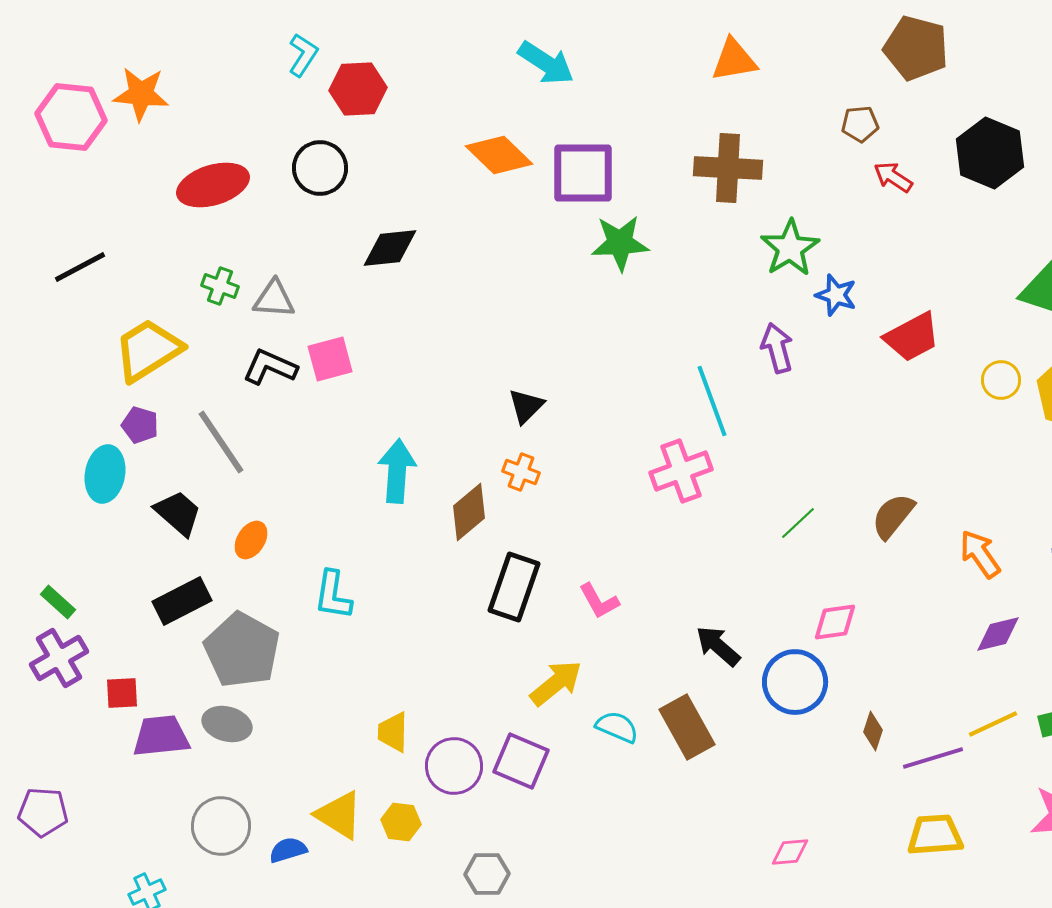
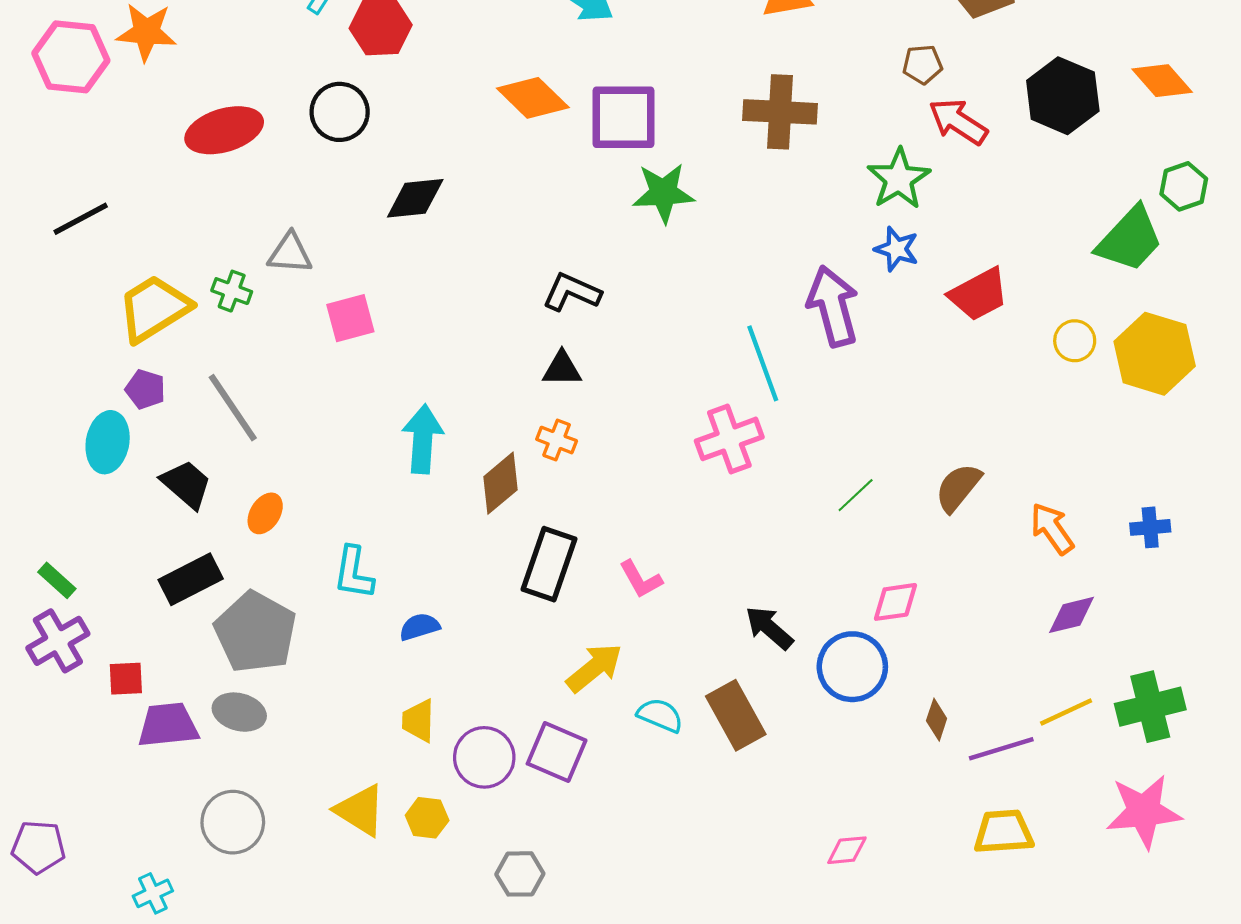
red arrow: (893, 177) -> (958, 122), size x1.4
green star: (790, 248) -> (899, 179), moved
green cross: (220, 286) -> (232, 291), moved
purple arrow: (777, 348) -> (833, 306), size x1.5
black L-shape: (270, 367) -> (572, 292), moved
black triangle: (526, 406) -> (562, 369), turned 45
purple pentagon: (43, 812) -> (38, 847), moved
blue semicircle: (288, 850) -> (419, 627), moved

